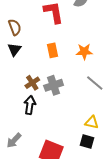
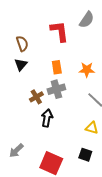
gray cross: (54, 85) -> (56, 89), moved
black arrow: (30, 105) -> (47, 118), moved
yellow triangle: (92, 122) -> (92, 128), moved

